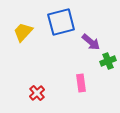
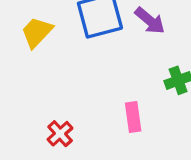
purple arrow: (91, 42) -> (150, 21), moved

